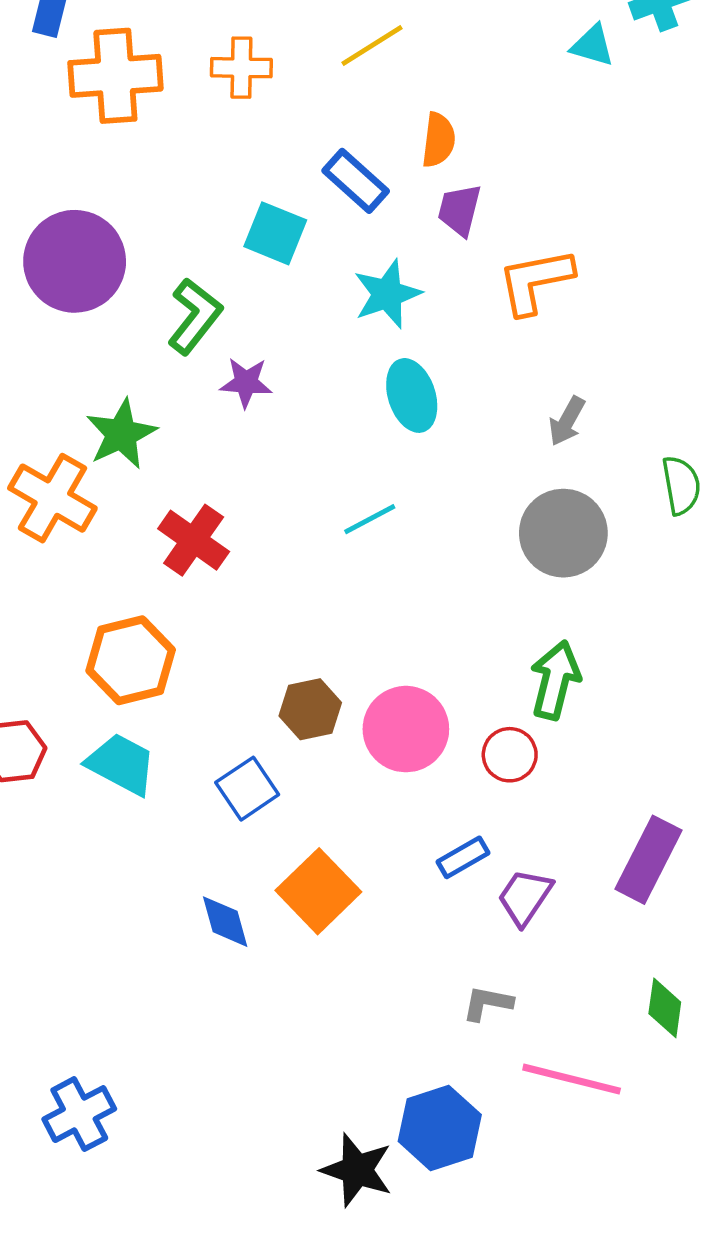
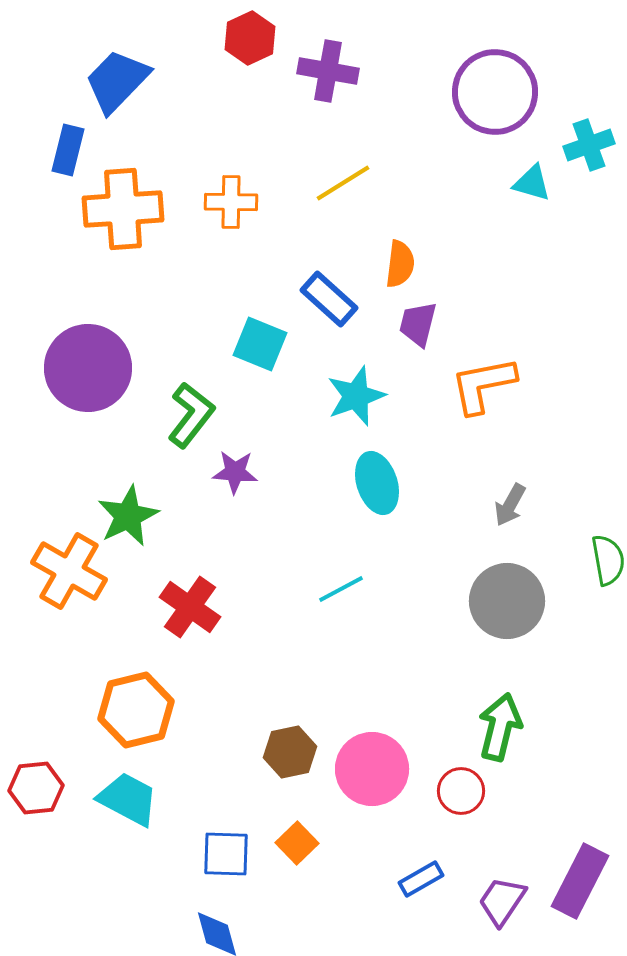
blue square: (247, 789) -> (226, 854), moved, turned 36
orange square: (318, 891) -> (297, 843), moved, size x0.6
purple trapezoid: (525, 897) -> (502, 901), moved

